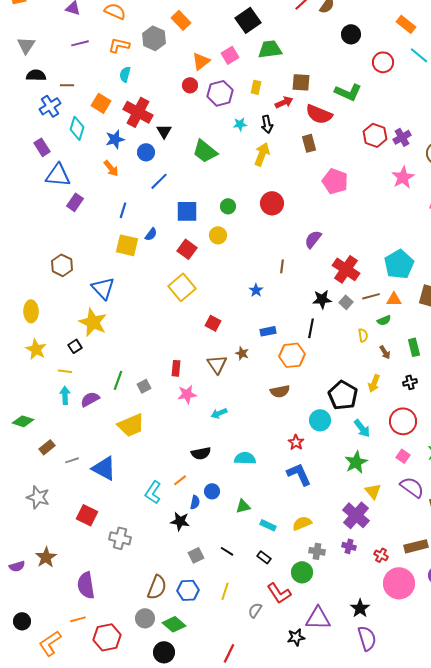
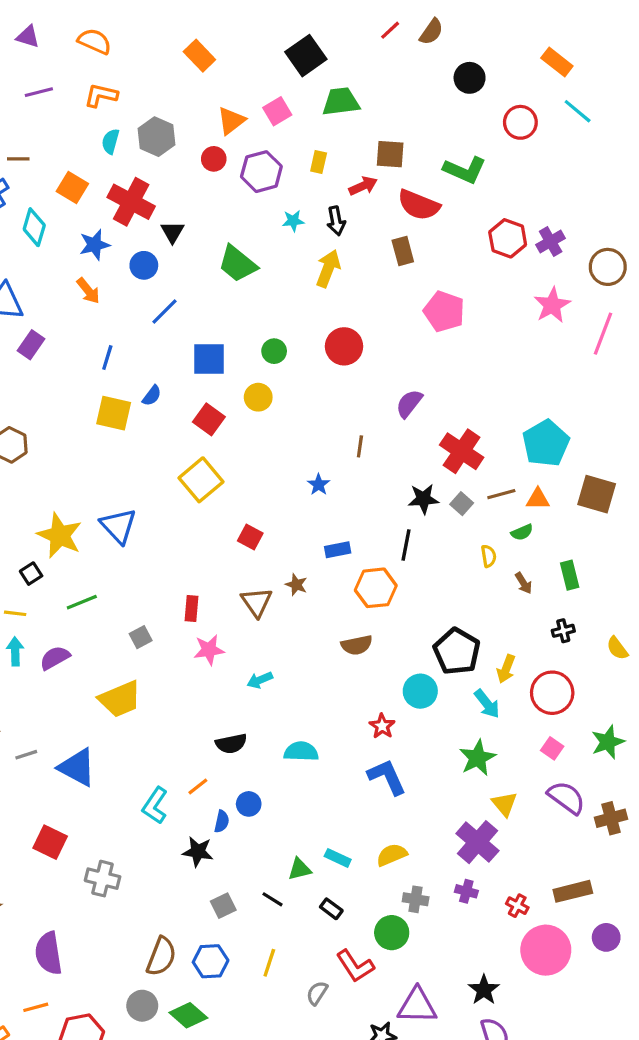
gray hexagon: (154, 38) -> (157, 137), moved
blue triangle: (103, 288) -> (118, 526), moved
green line: (118, 380) -> (82, 602), moved, turned 48
yellow arrow: (374, 383) -> (506, 669), moved
green triangle: (243, 506) -> (300, 869), moved

